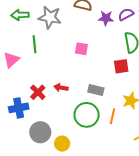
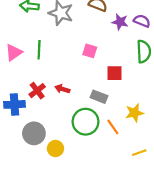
purple semicircle: (126, 14) -> (142, 21), turned 42
green line: (34, 44) -> (39, 50), moved
red square: (121, 66) -> (115, 73), moved
orange line: (113, 116) -> (113, 127), turned -56

